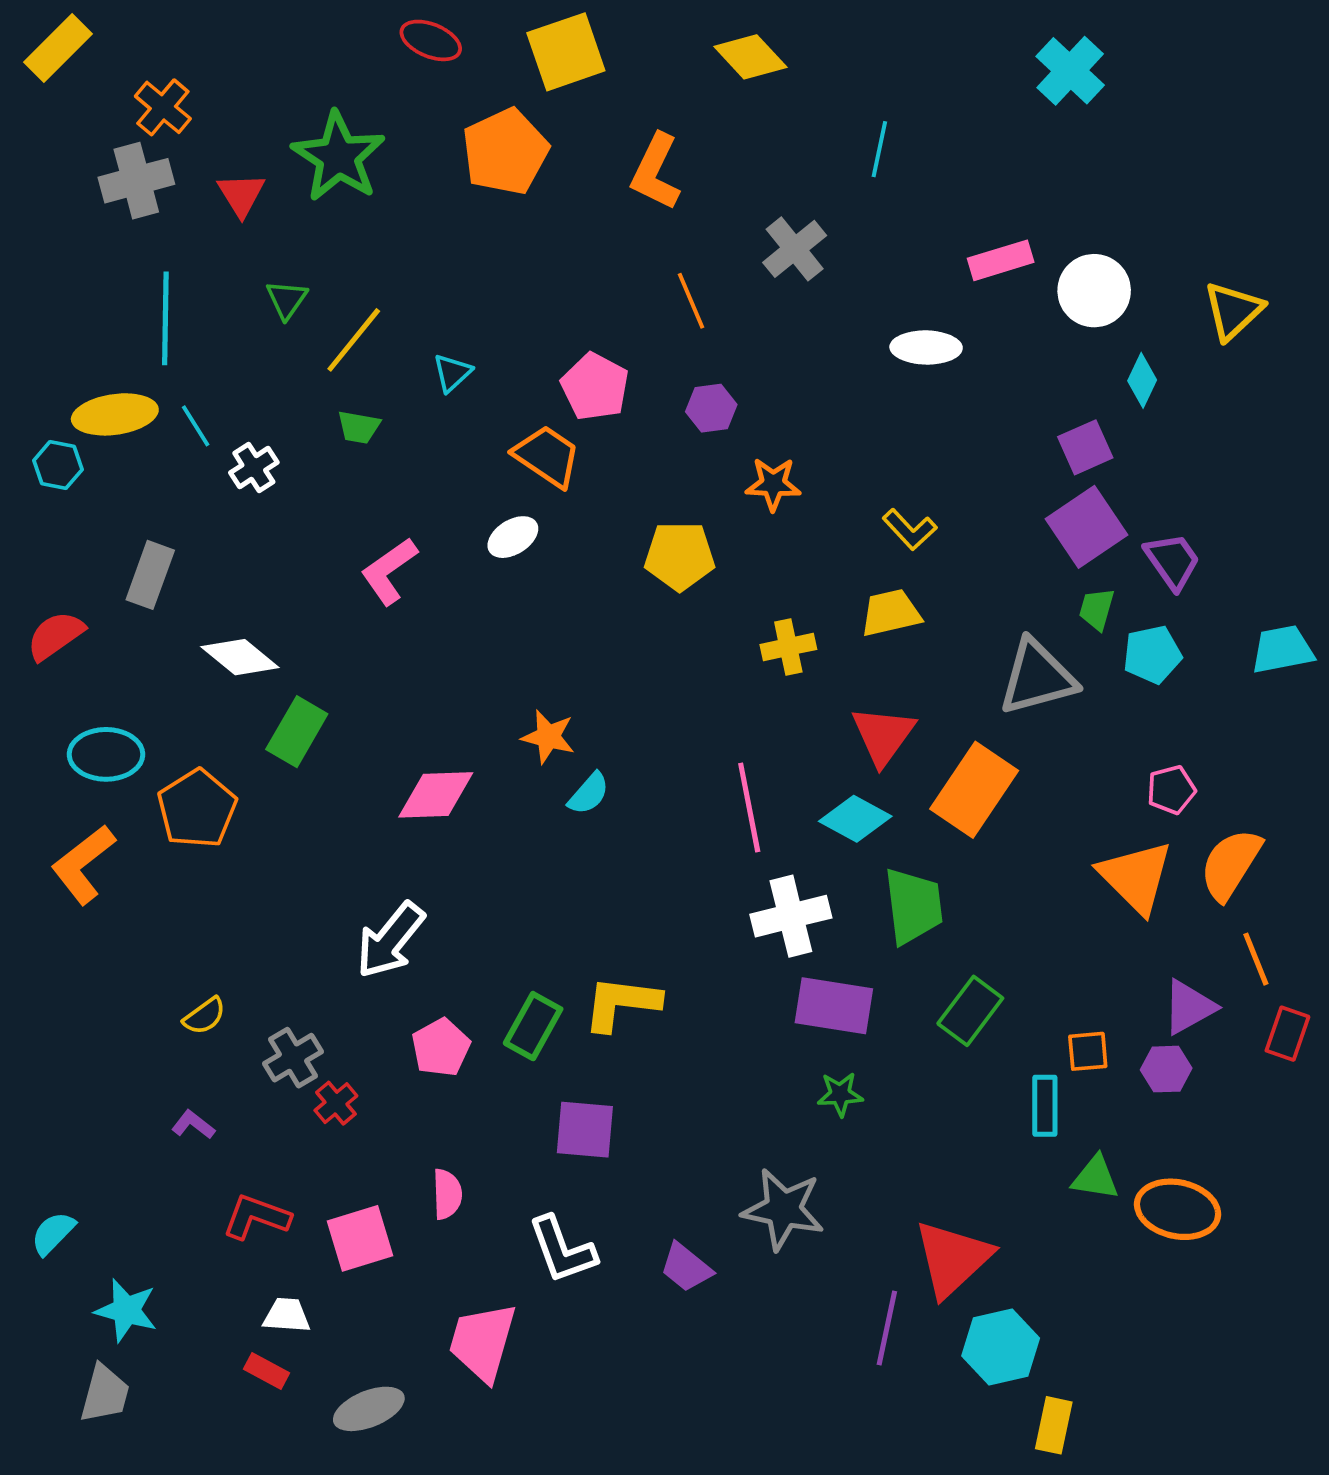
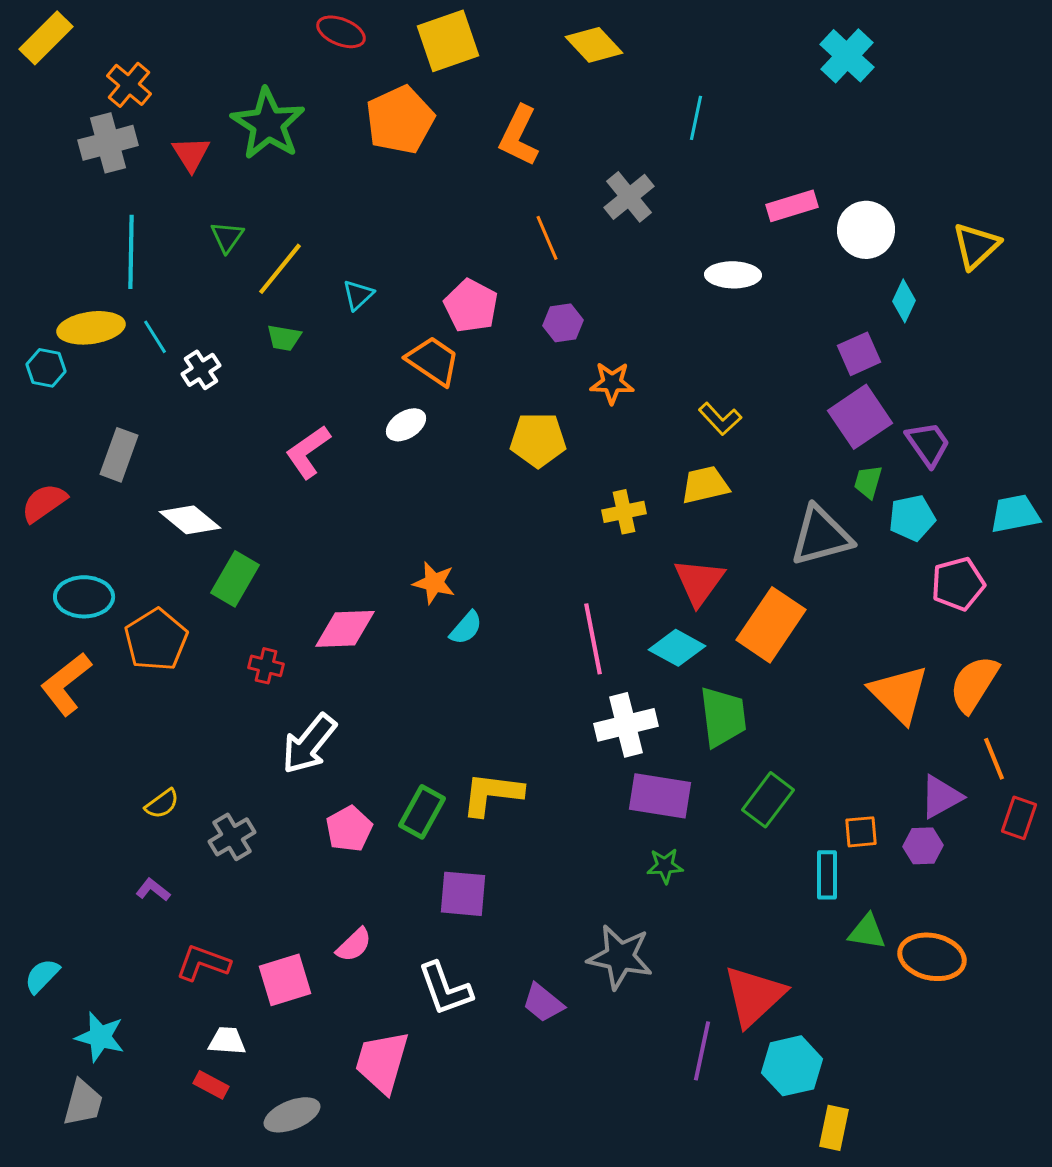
pink pentagon: (1171, 790) -> (958, 584), moved, size x1.4
red cross: (336, 1103) -> (266, 666), moved, turned -36
pink semicircle: (447, 1194) -> (354, 945), turned 48

